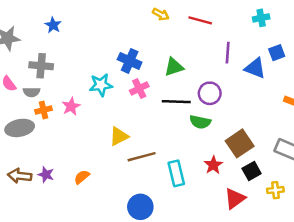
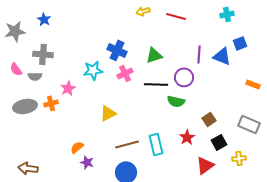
yellow arrow: (161, 14) -> (143, 11), turned 136
blue star: (53, 25) -> (44, 19), moved
purple line: (228, 53) -> (199, 54), moved
orange cross: (44, 110) -> (51, 103), moved
brown square: (240, 143) -> (209, 119), size x0.6
brown line: (142, 157) -> (127, 144), moved
purple star: (46, 175) -> (87, 162), moved
brown arrow: (20, 176) -> (28, 168), moved

